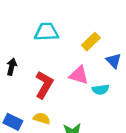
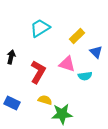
cyan trapezoid: (46, 32) -> (40, 28), turned -30
yellow semicircle: (42, 118) -> (45, 100), moved

